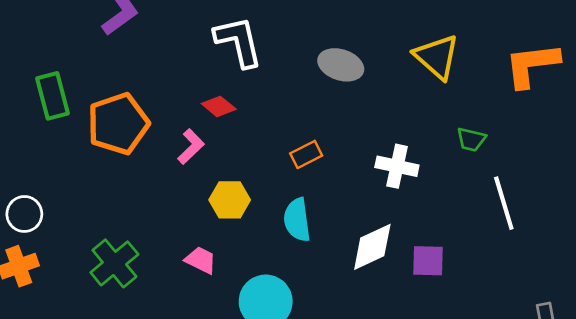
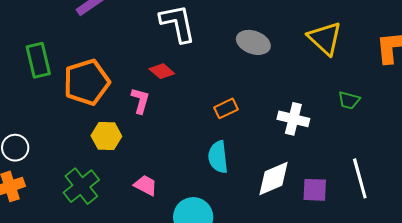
pink L-shape: (191, 147) -> (140, 101), turned -32
yellow hexagon: (230, 200) -> (106, 136), moved
white line: (504, 203) -> (360, 178), moved

